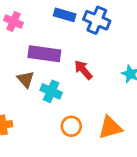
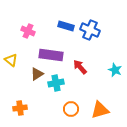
brown triangle: (26, 79) -> (37, 74), turned 40
cyan cross: (51, 91) -> (56, 83), turned -35

